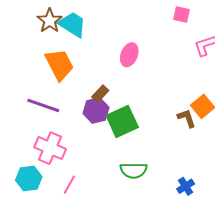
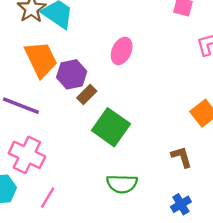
purple hexagon: (96, 110) -> (72, 74), moved
brown L-shape: (187, 118) -> (182, 157), moved
green square: (122, 121) -> (111, 127), turned -32

